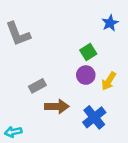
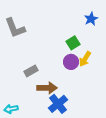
yellow arrow: (109, 81) -> (85, 59), moved
blue cross: (94, 117) -> (58, 104), moved

